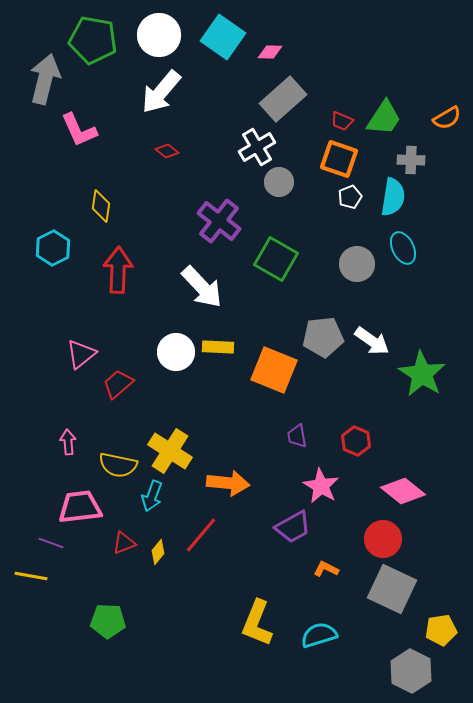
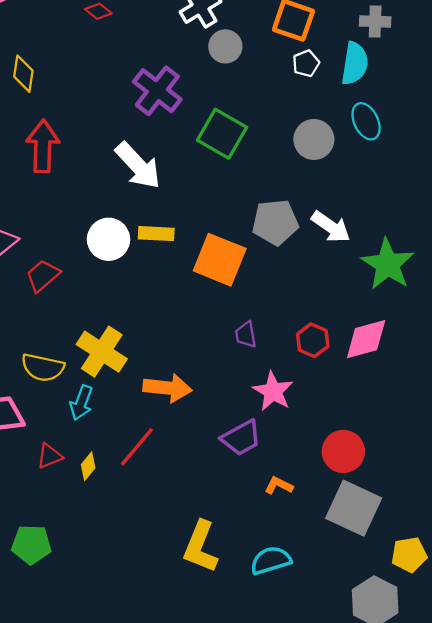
pink diamond: (403, 491) -> (366, 339), moved, turned -54

